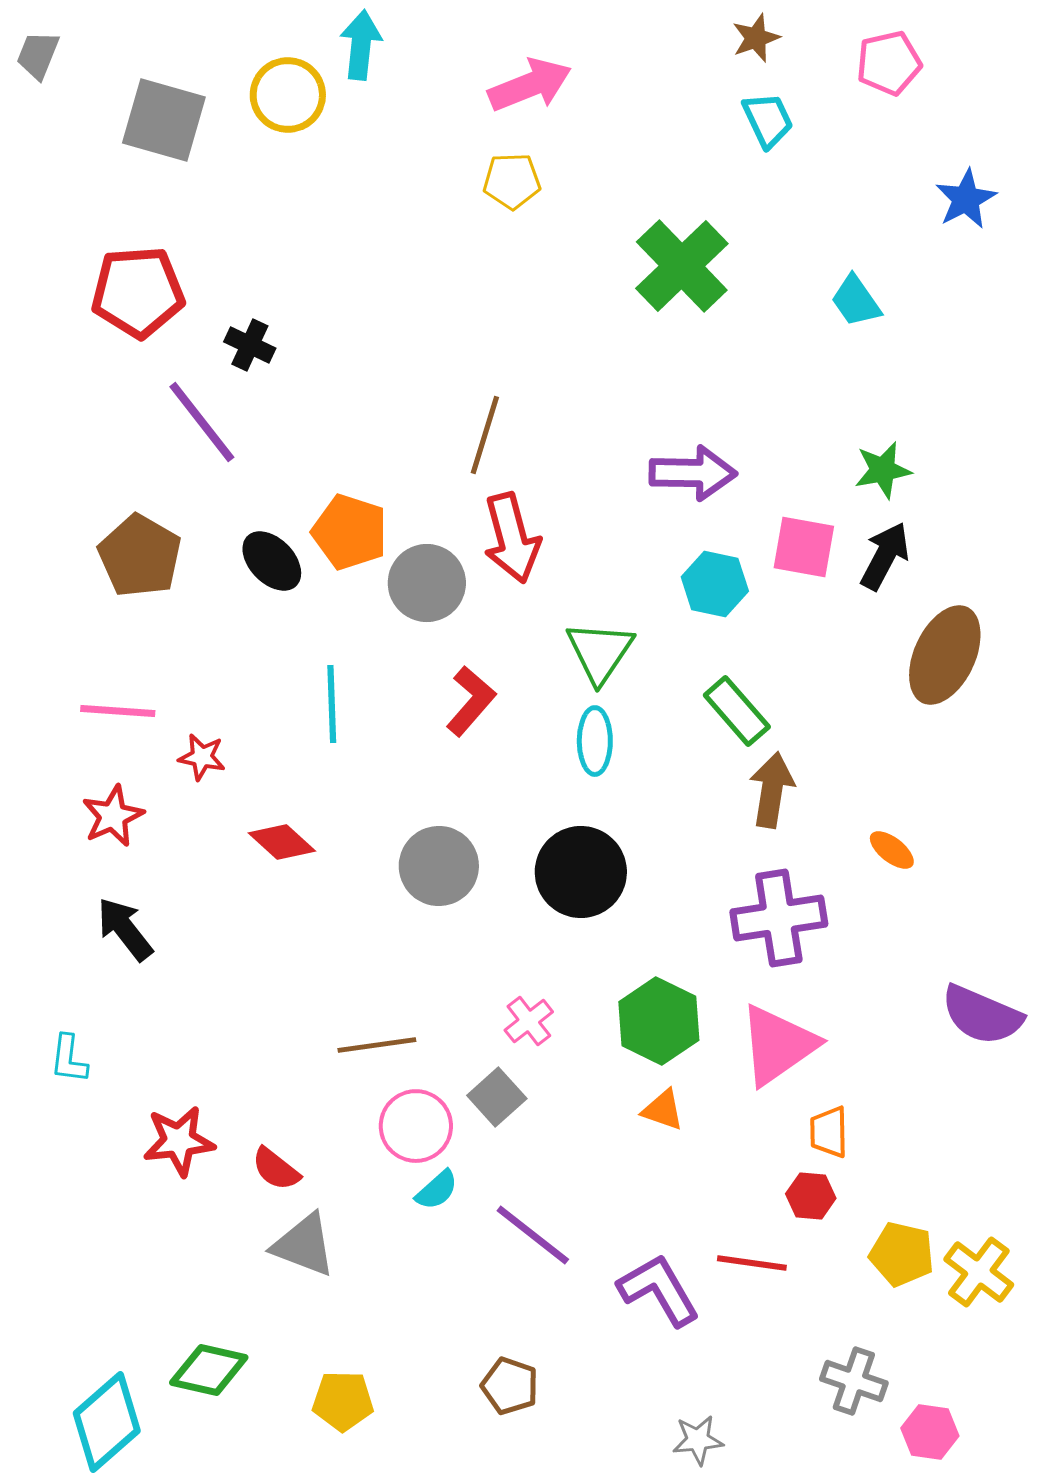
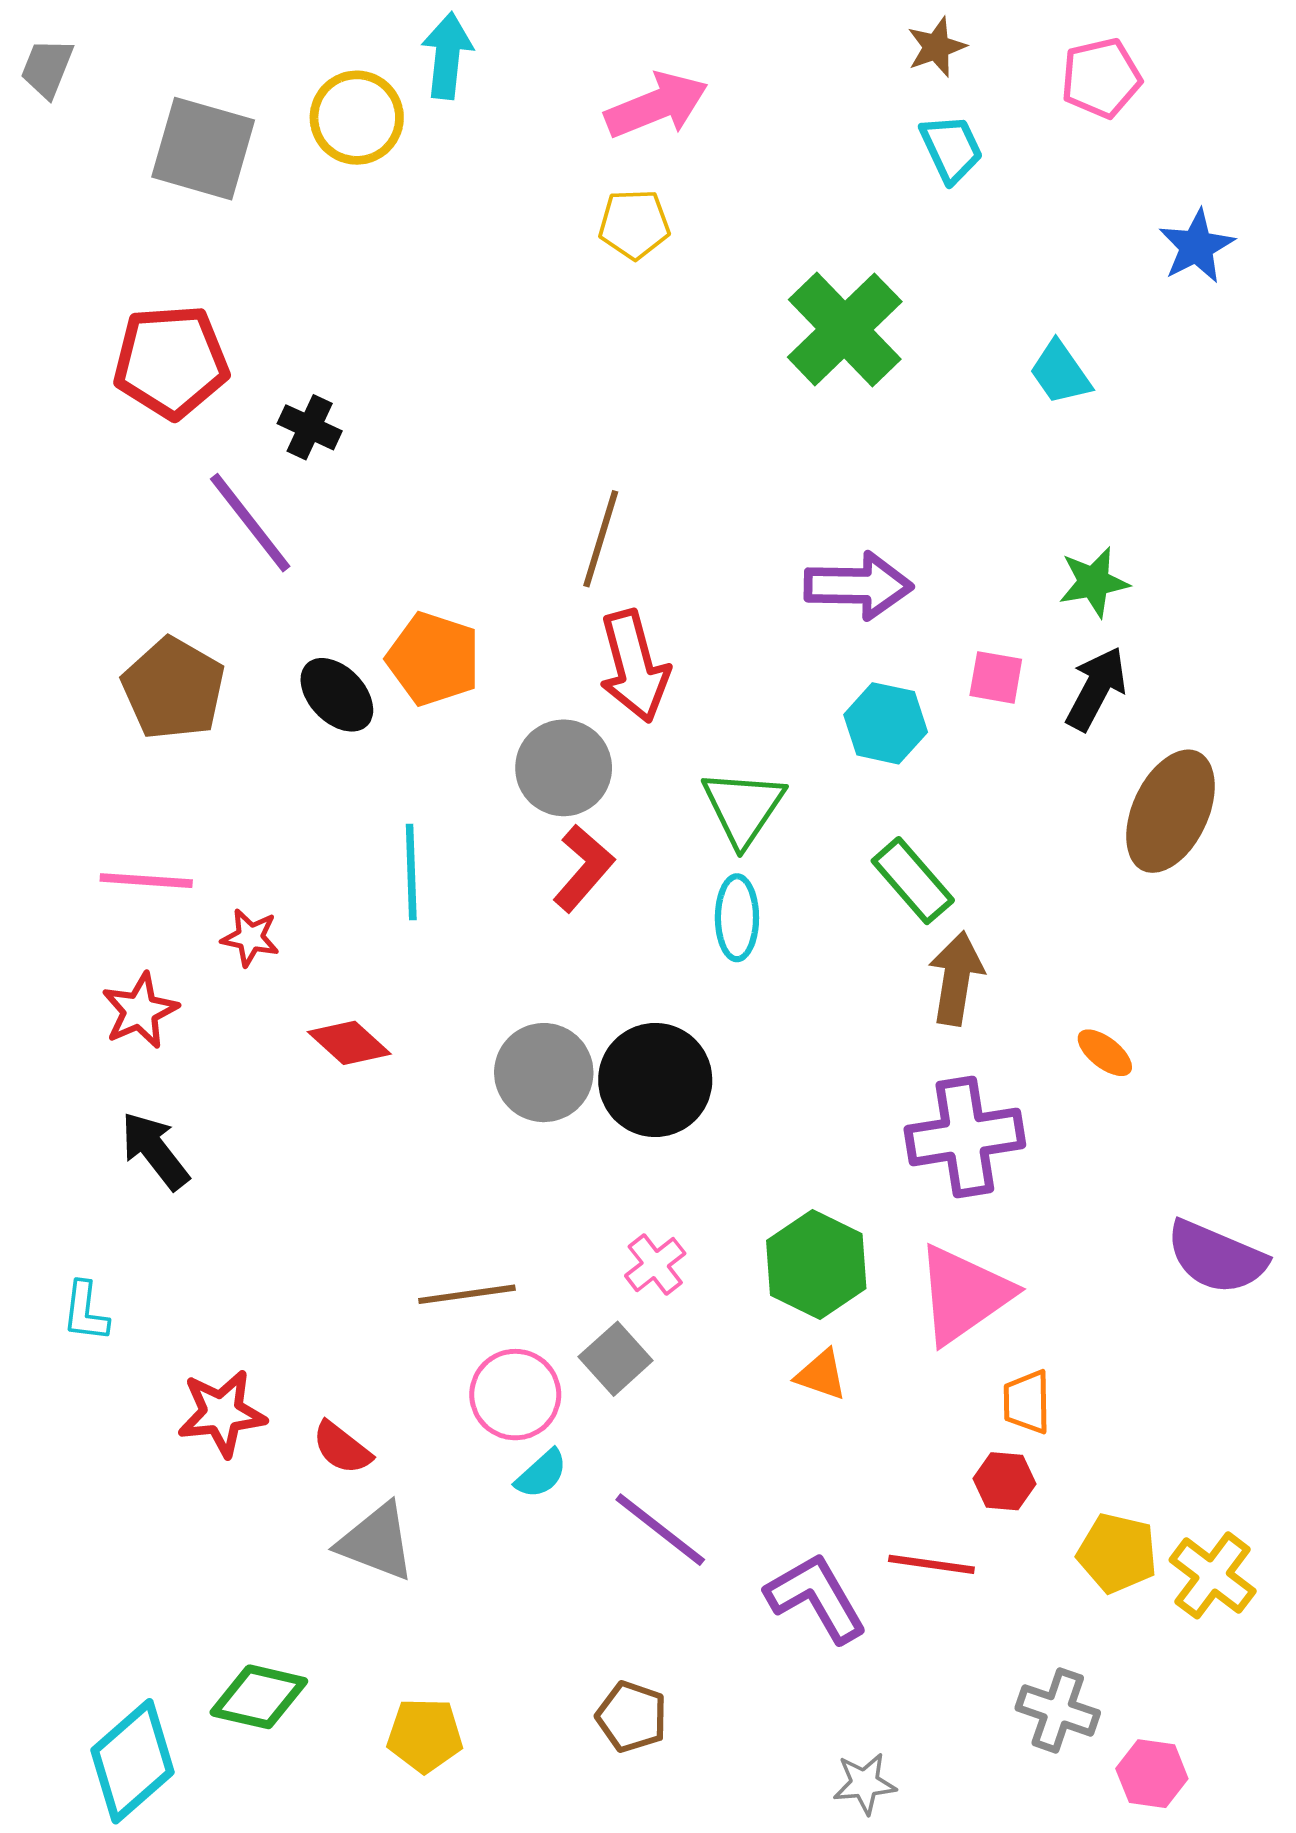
pink square: (804, 547) -> (996, 677), size x0.7
gray circle: (427, 583) -> (564, 768), moved
black circle: (581, 872) -> (655, 1080), moved

